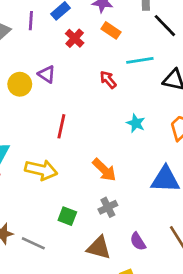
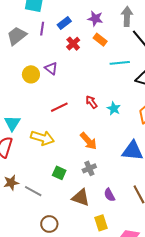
red arrow: (108, 80) -> (91, 102), moved
red line: (61, 126) -> (59, 107), turned 48

